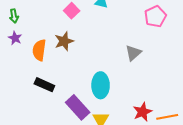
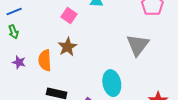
purple star: (15, 38) -> (19, 62), moved
gray triangle: (133, 53) -> (138, 45), size x1.4

